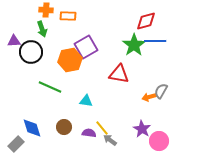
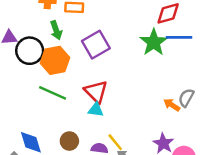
green arrow: (42, 29) -> (56, 30), moved
orange hexagon: (70, 60) -> (55, 60), moved
red triangle: (119, 74) -> (96, 92), moved, turned 35
orange arrow: (149, 97) -> (172, 105), turned 48

